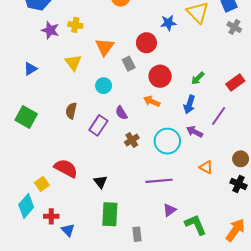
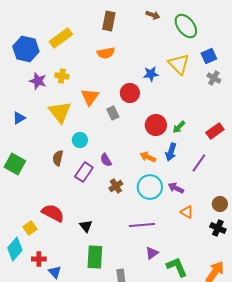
yellow triangle: (73, 63) -> (60, 112), size x1.4
red circle: (160, 76) -> (156, 125), moved
cyan circle: (104, 86) -> (80, 140), moved
orange arrow: (152, 101) -> (148, 157), moved
purple arrow: (195, 132) -> (176, 188), moved

